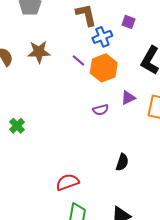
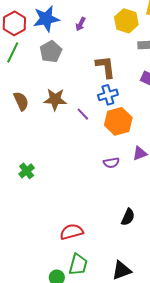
blue cross: (102, 37) -> (108, 95), moved
purple line: (78, 60) -> (83, 114), moved

